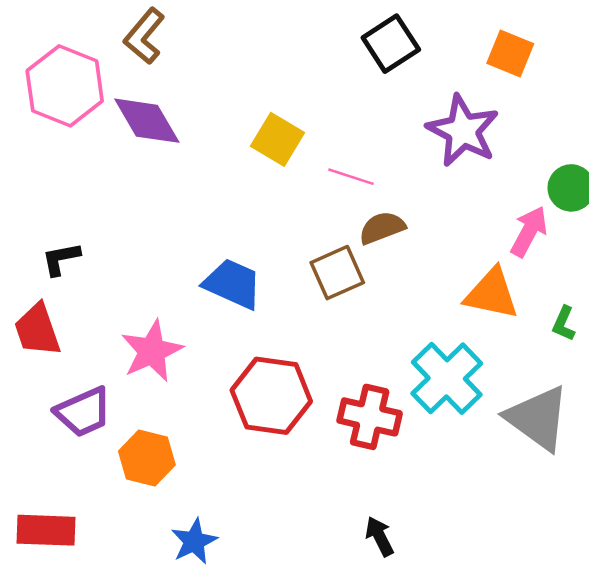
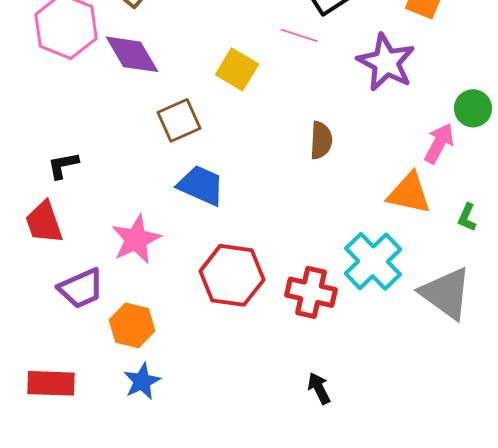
pink line: (351, 177) -> (299, 35), moved
brown semicircle: (382, 228) -> (321, 140), turned 114
brown square: (337, 273) -> (179, 120), moved
blue star: (194, 541) -> (142, 381), moved

